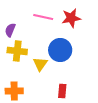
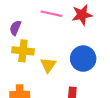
blue circle: (60, 50) -> (83, 59), moved

